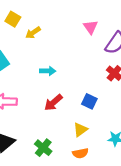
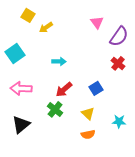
blue square: (89, 101) -> (96, 88), turned 32
yellow triangle: (80, 130) -> (88, 113), turned -40
green cross: (43, 148) -> (55, 109), moved

